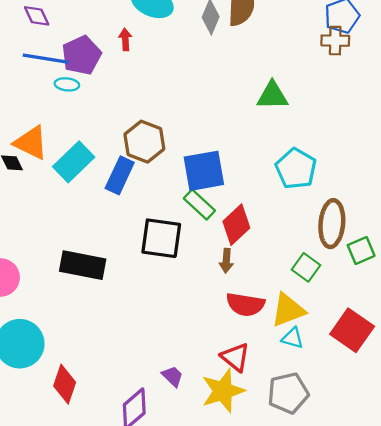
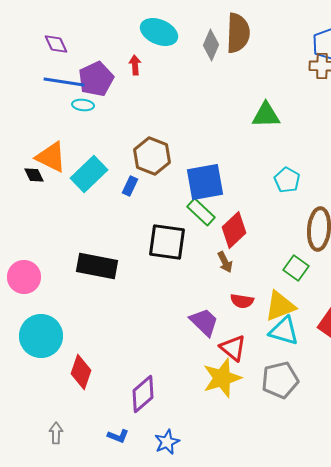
cyan pentagon: (296, 169) -> (287, 180), size x0.7
blue rectangle: (120, 175) -> (130, 186), size x0.6
brown arrow: (226, 261) -> (225, 262), turned -30
red semicircle: (245, 304) -> (242, 301), size x0.7
cyan triangle: (293, 338) -> (284, 331), size x1.5
purple trapezoid: (172, 376) -> (204, 322), moved, size x1.5

